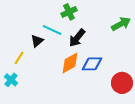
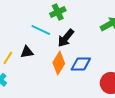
black triangle: (37, 41) -> (27, 52), moved, turned 32
orange diamond: (70, 63) -> (59, 63), turned -30

